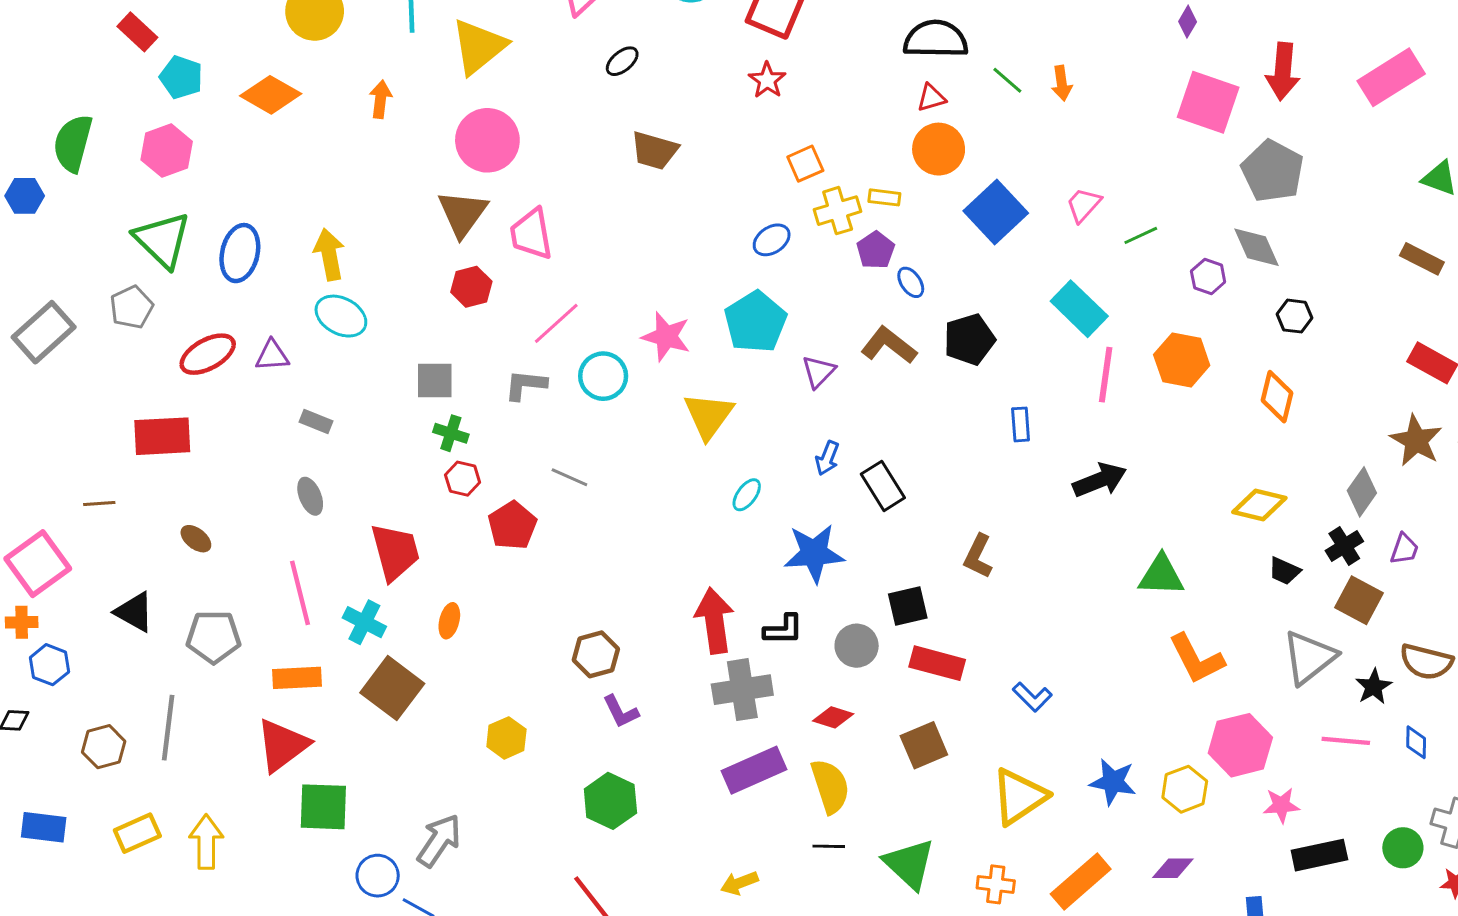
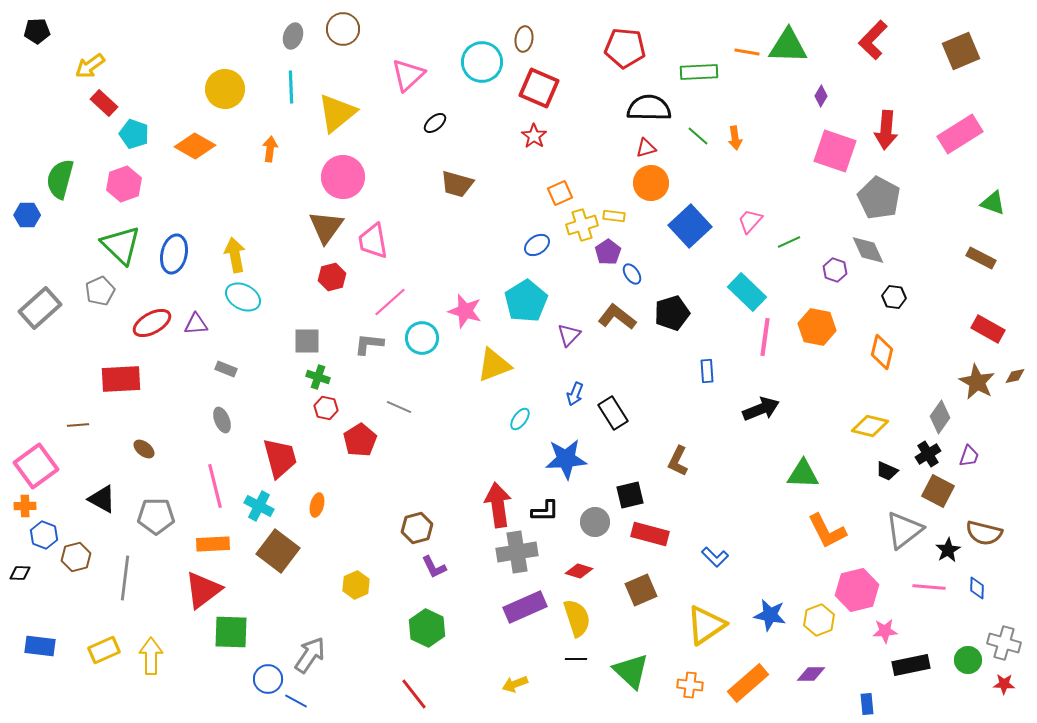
yellow triangle: (709, 416) -> (494, 365), turned 33
brown hexagon: (104, 747) -> (76, 557), moved

